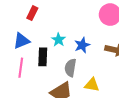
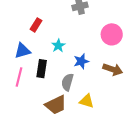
cyan star: (58, 40) -> (58, 46), moved

